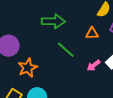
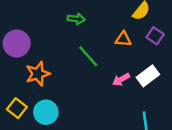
green arrow: (53, 21) -> (76, 19), size x0.6

